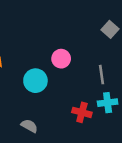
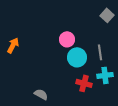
cyan circle: (35, 81) -> (77, 57), moved

